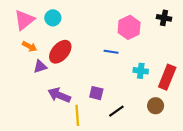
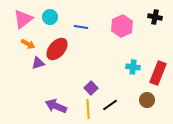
blue line: (111, 52) -> (81, 27), moved
purple square: (96, 93) -> (91, 88), turned 32
purple arrow: (59, 95) -> (56, 106), moved
yellow line: (77, 115) -> (88, 109), moved

